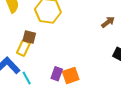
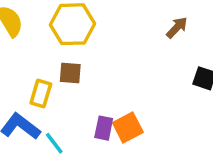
brown square: (29, 37) -> (70, 73), moved

